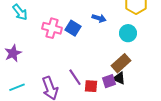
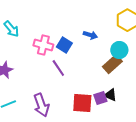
brown rectangle: (121, 63) -> (112, 64), moved
purple line: (75, 77) -> (58, 68), moved
red square: (91, 86) -> (82, 103), size x1.5

